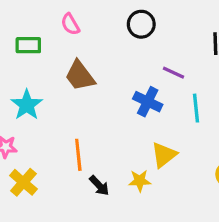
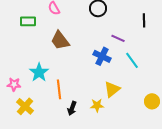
cyan star: (27, 105) -> (39, 72), moved
cyan line: (196, 108) -> (132, 60), turned -30
black arrow: (99, 186) -> (72, 108), turned 64

